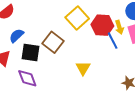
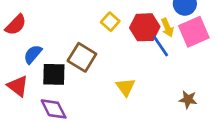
yellow square: (77, 18) -> (110, 22), size x0.6

